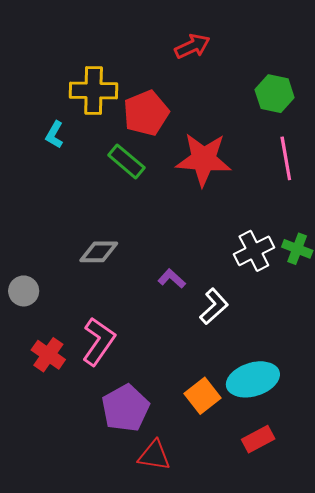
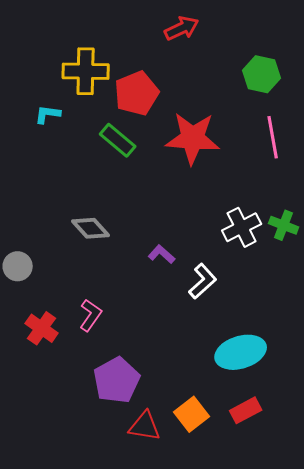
cyan L-shape: (54, 135) -> (48, 114), turned 68
gray diamond: (99, 252) -> (91, 228), turned 48
pink L-shape: (99, 341) -> (91, 315), size x0.7
orange square: (203, 396) -> (192, 414), moved

